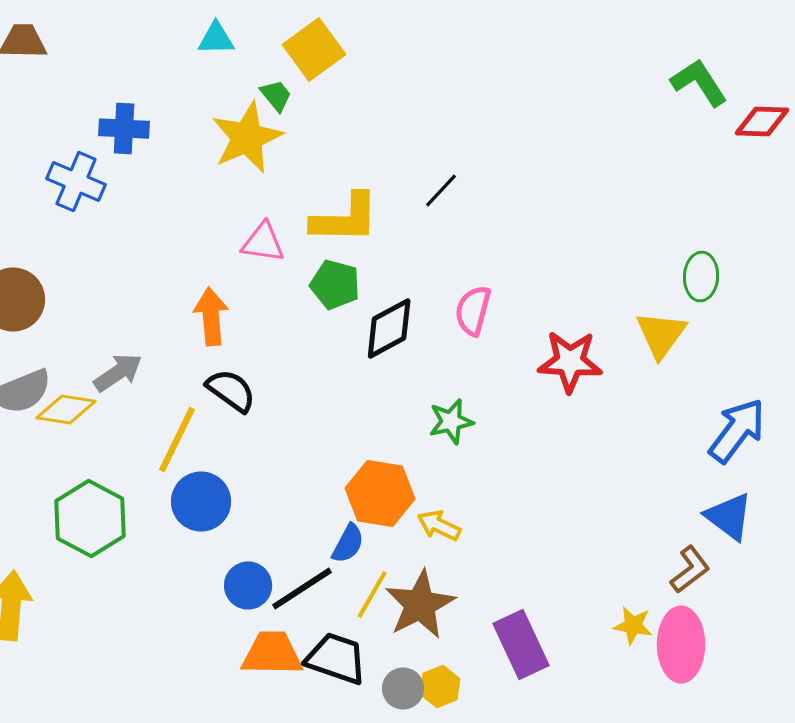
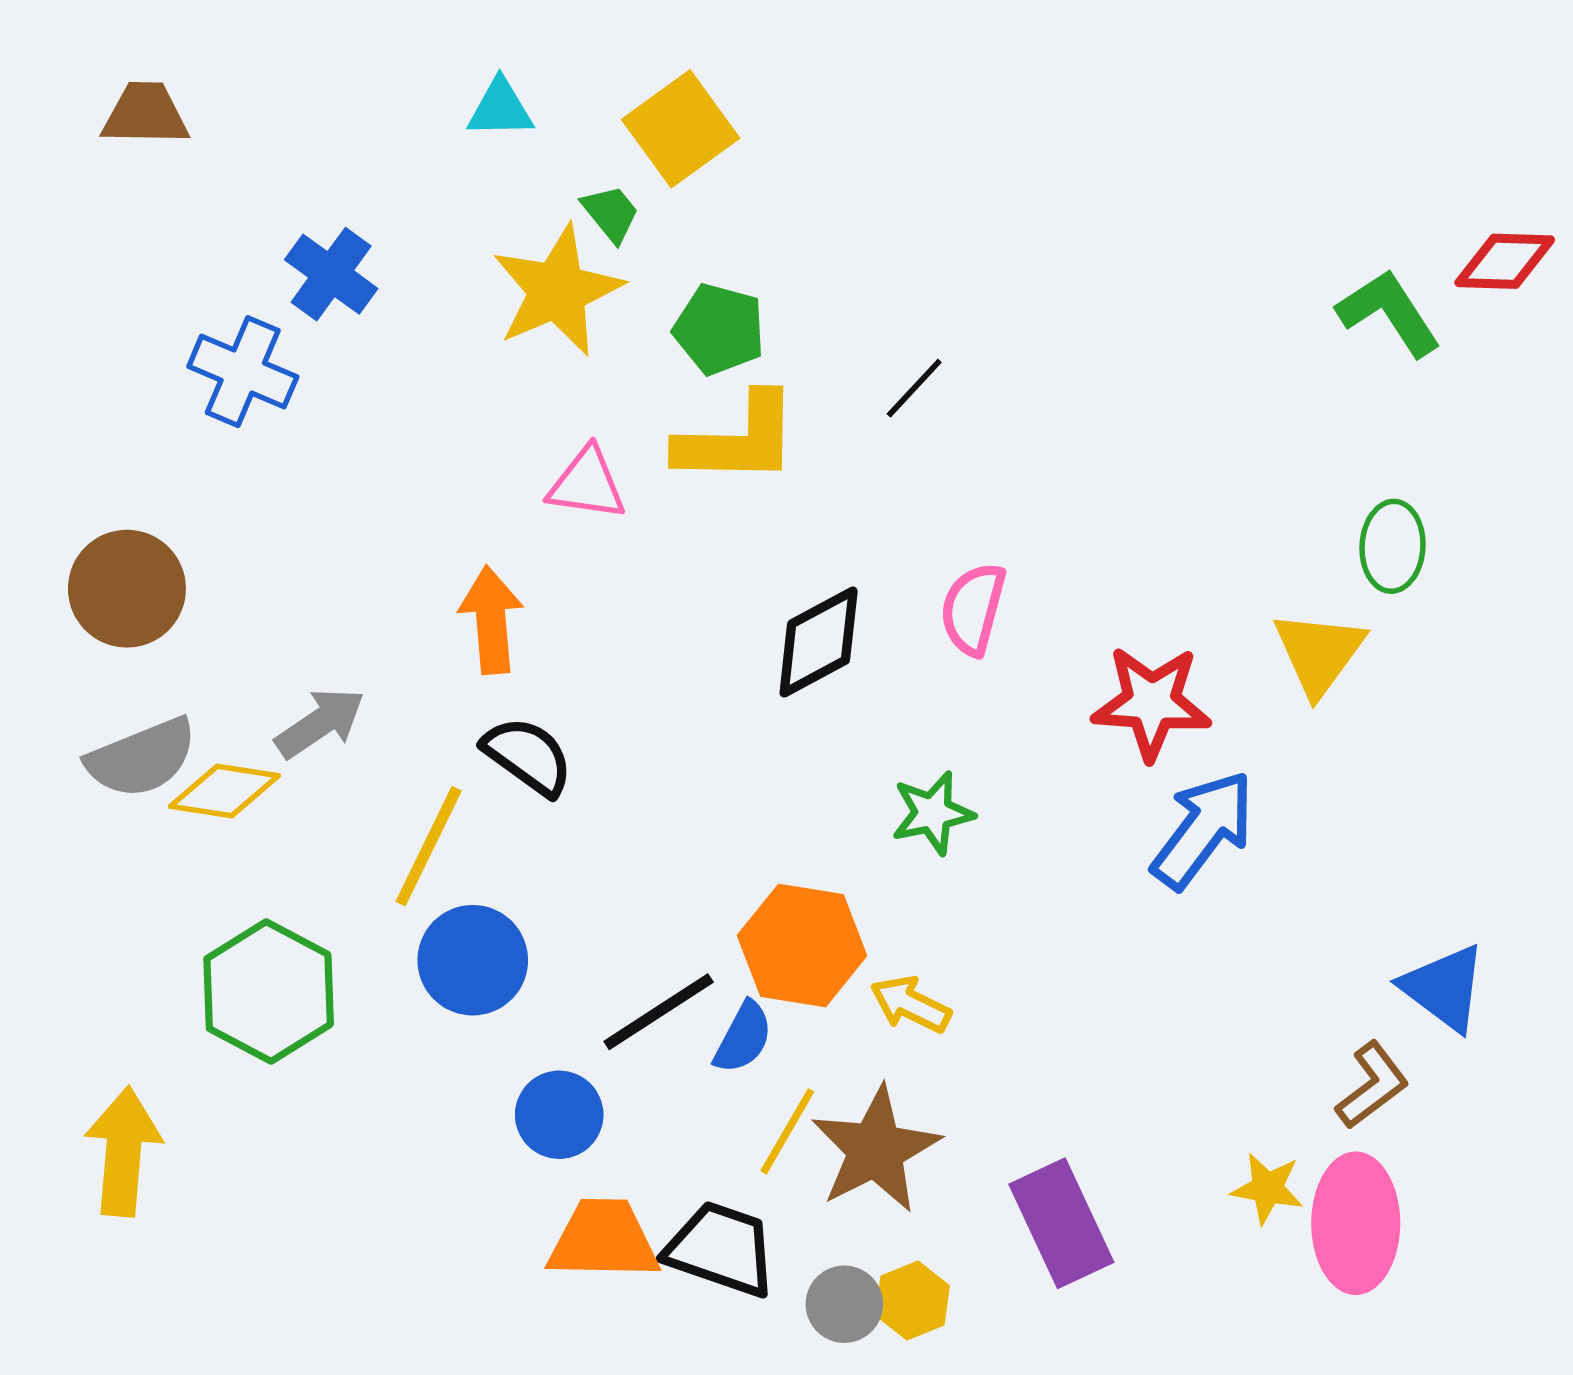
green L-shape: (699, 83) -> (1389, 313), moved
blue cross: (124, 129) -> (331, 274), turned 33
green pentagon: (335, 285) -> (719, 329), moved
blue arrow: (737, 431) -> (1203, 830), moved
black line: (302, 589) -> (659, 1012), moved

